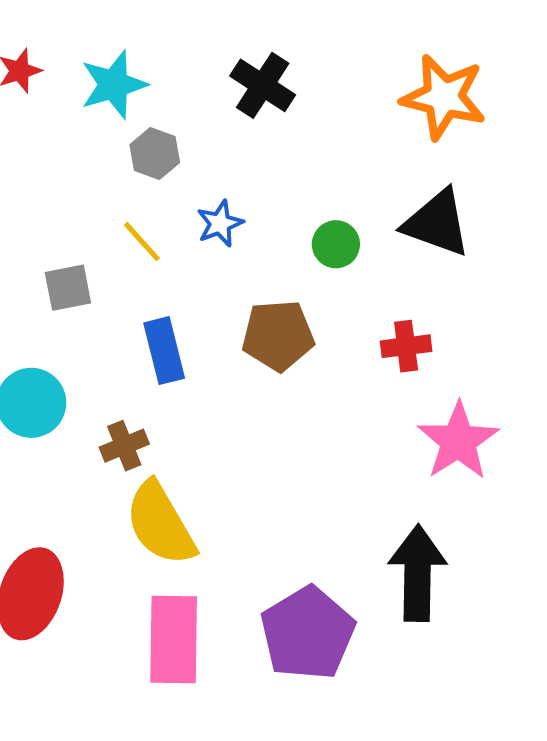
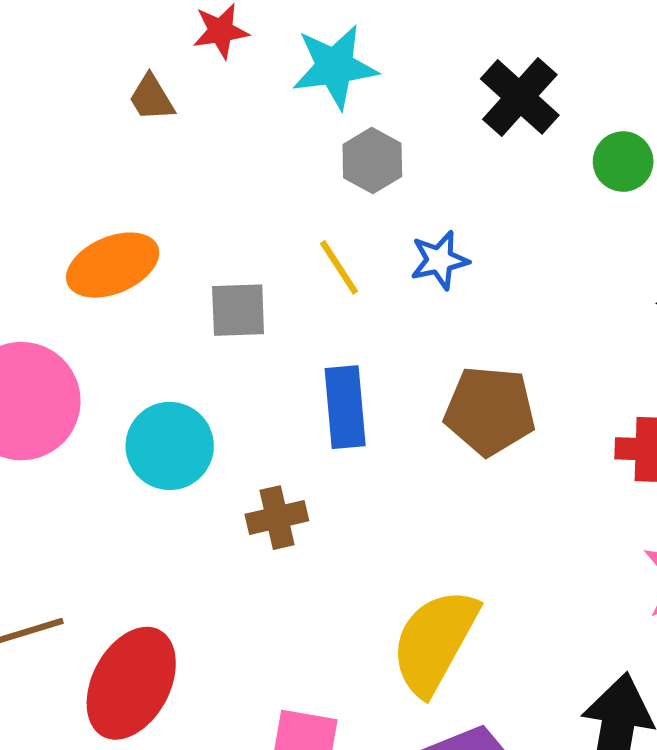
green circle: (336, 244) -> (623, 162), moved
yellow semicircle: (160, 524) -> (435, 642), moved, turned 50

